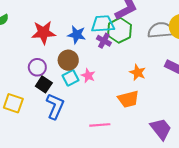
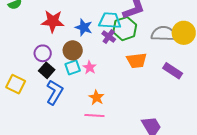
orange star: (138, 72) -> (97, 97), moved
orange trapezoid: (128, 99) -> (137, 61), moved

